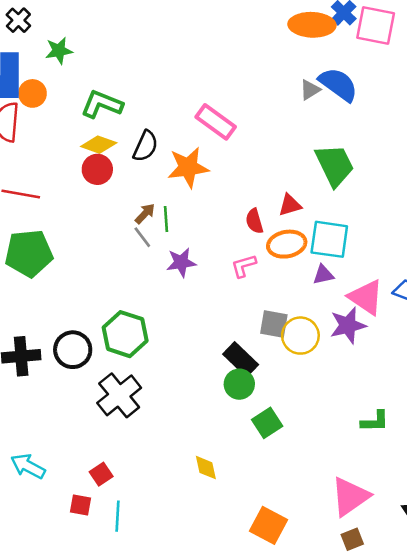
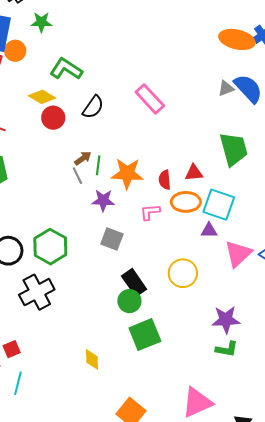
yellow diamond: (99, 145) -> (42, 97), moved
orange star: (188, 167) -> (127, 174), moved
pink triangle: (366, 297) -> (238, 254), turned 32
gray square: (274, 324) -> (112, 239), moved
purple star: (348, 325) -> (226, 320), moved
green square: (267, 423) -> (145, 335), size x1.4

